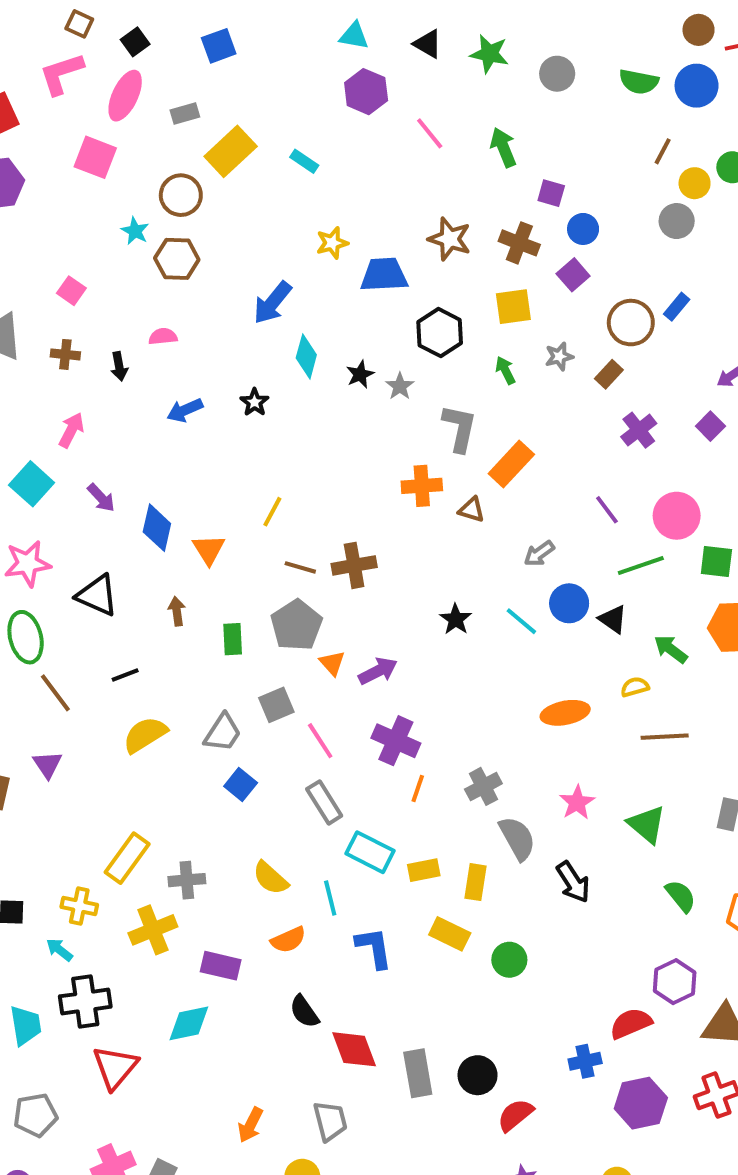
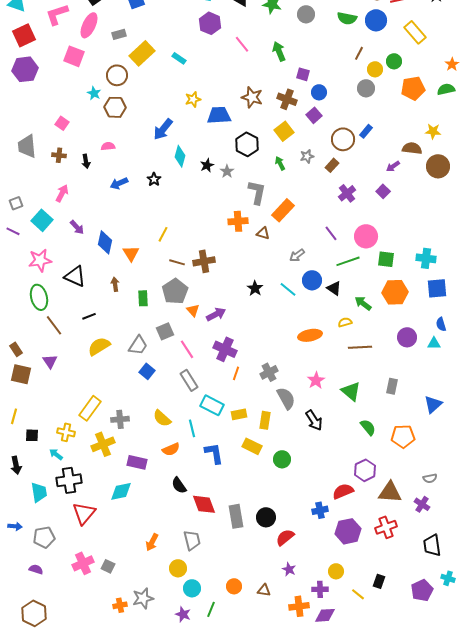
yellow square: (513, 307) -> (284, 131), turned -30

